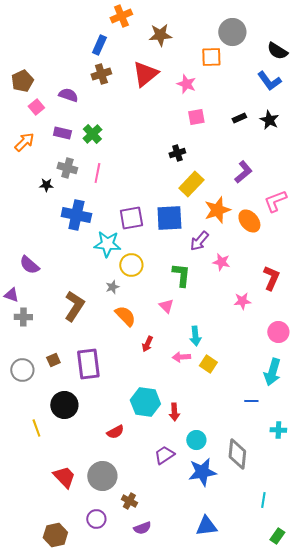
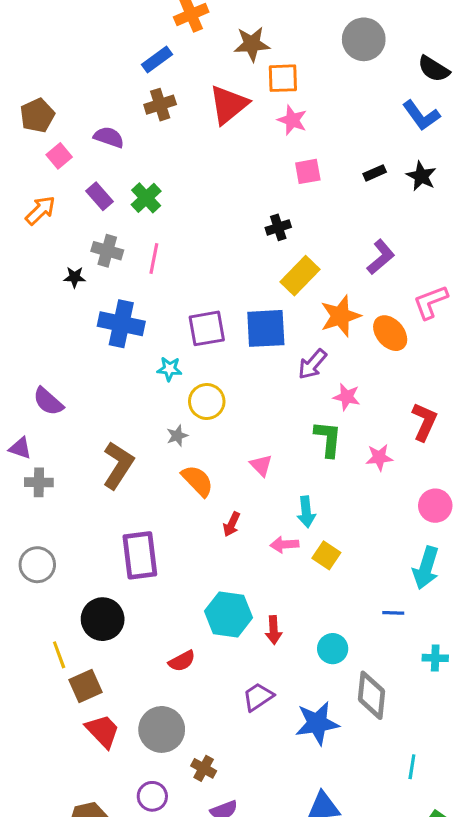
blue rectangle: (99, 45) -> (157, 60), turned 30
orange square: (211, 57) -> (283, 78), moved
purple rectangle: (62, 133) -> (99, 196), turned 36
cyan star: (107, 244) -> (169, 369), size x0.6
green L-shape: (181, 275) -> (328, 439), moved
brown square: (53, 360) -> (85, 686), moved, size x1.5
cyan circle: (196, 440) -> (333, 649), moved

